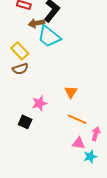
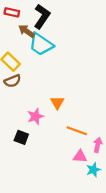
brown arrow: (36, 23) -> (26, 31), turned 49
orange triangle: (71, 92) -> (57, 103), moved

